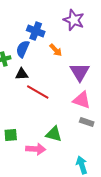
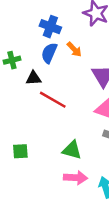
blue semicircle: (23, 49) -> (49, 53), moved
pink arrow: (36, 149) -> (76, 178), moved

